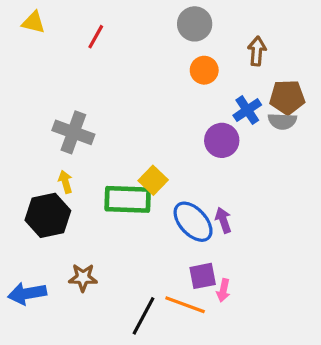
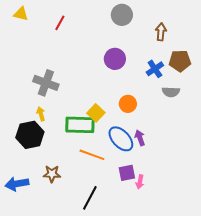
orange circle: (204, 70) -> (128, 104), moved
gray semicircle: (282, 121) -> (171, 92), moved
purple circle: (222, 140) -> (115, 59), moved
orange line: (185, 305) -> (92, 155), moved

